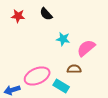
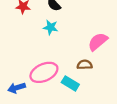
cyan star: (63, 39) -> (51, 27), moved

